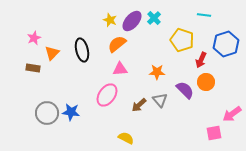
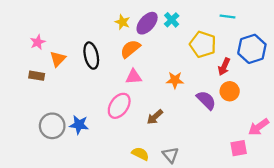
gray triangle: (160, 100) -> (170, 155), moved

